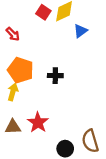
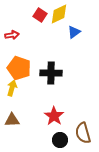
red arrow: (13, 34) -> (12, 35), turned -56
black cross: (55, 76) -> (51, 73), size x1.5
red star: (38, 122) -> (54, 116), moved

